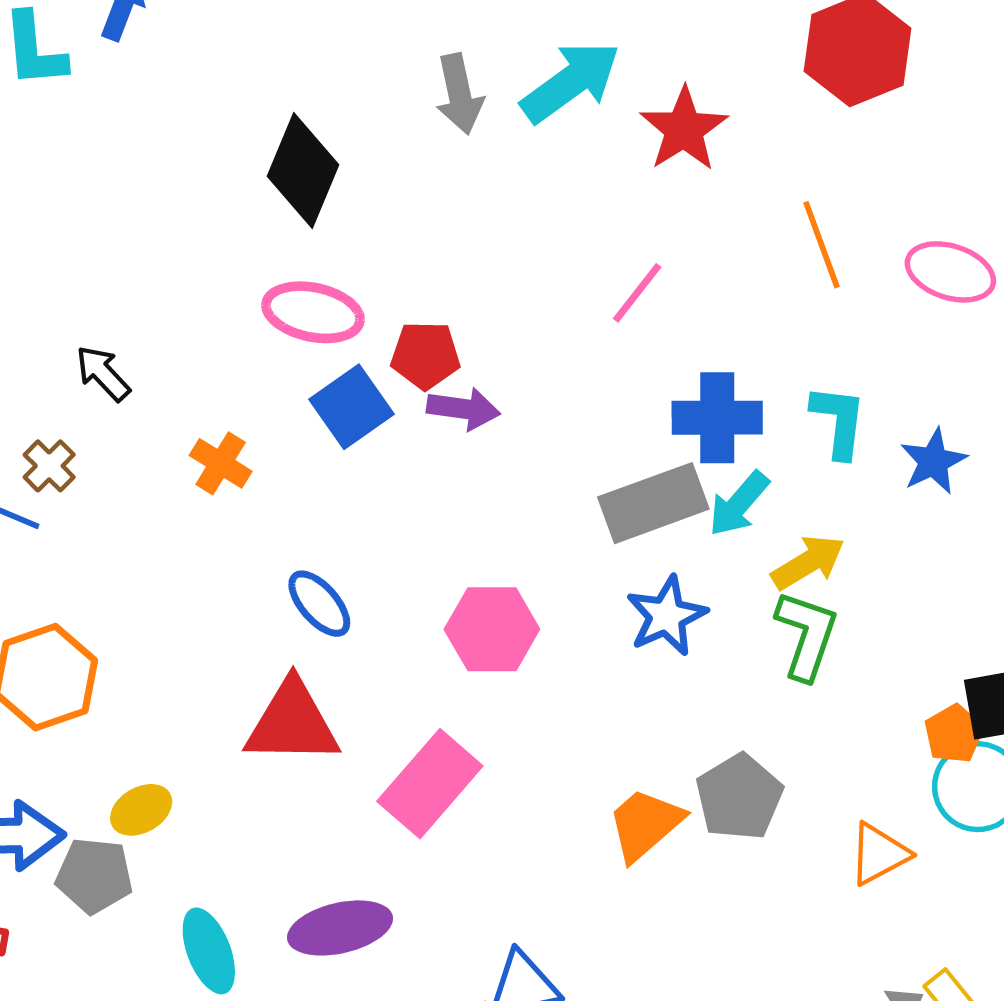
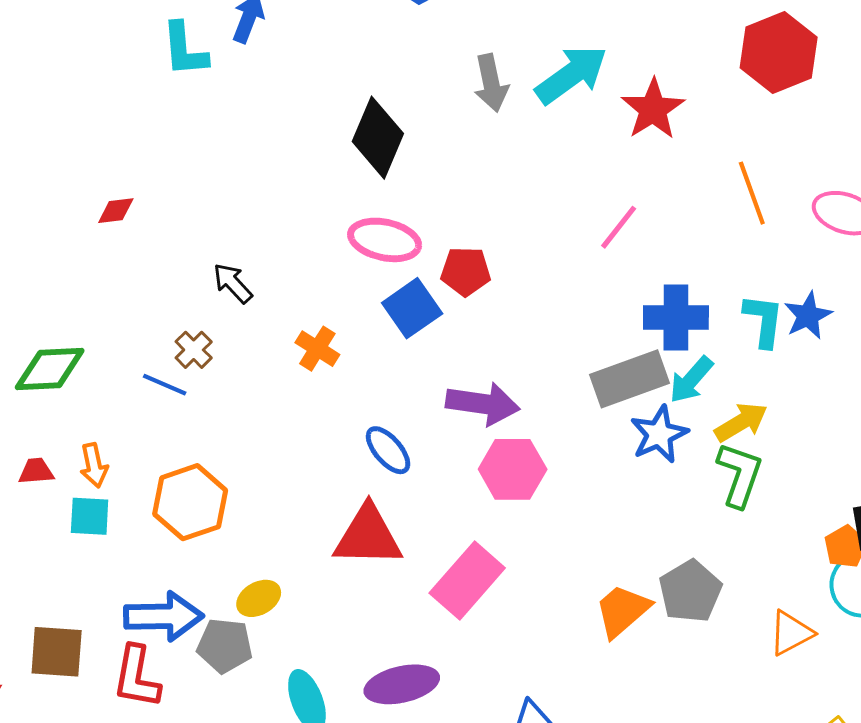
purple arrow: (463, 409) -> (483, 404), moved, size x1.4
blue star: (933, 461) -> (808, 316), moved
blue star: (667, 616) -> (659, 434), moved

